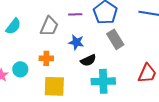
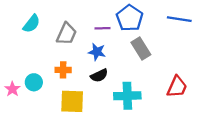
purple line: (75, 14) -> (103, 28), moved
cyan semicircle: (13, 26) -> (32, 24), moved
black semicircle: (88, 60) -> (99, 76), moved

